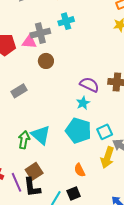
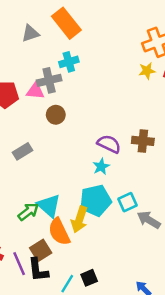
cyan cross: (66, 21) -> (69, 62), moved
cyan pentagon: (78, 131) -> (95, 200), turned -30
green arrow: (24, 140) -> (28, 212), turned 42
yellow arrow: (107, 157) -> (79, 219), moved
orange semicircle: (80, 170) -> (59, 232), moved, size x1.6

